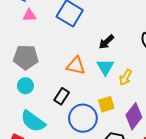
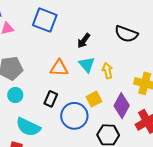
yellow arrow: (126, 77) -> (107, 71), turned 147

